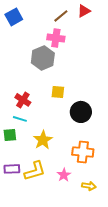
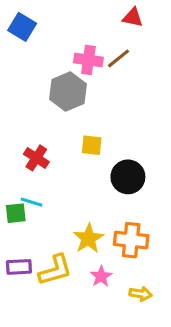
red triangle: (84, 11) -> (133, 17), turned 40
brown line: (61, 16) -> (118, 58), moved
blue square: (14, 17) -> (22, 27), turned -30
cyan line: (20, 119) -> (32, 202), moved
yellow star: (43, 140) -> (88, 238), moved

